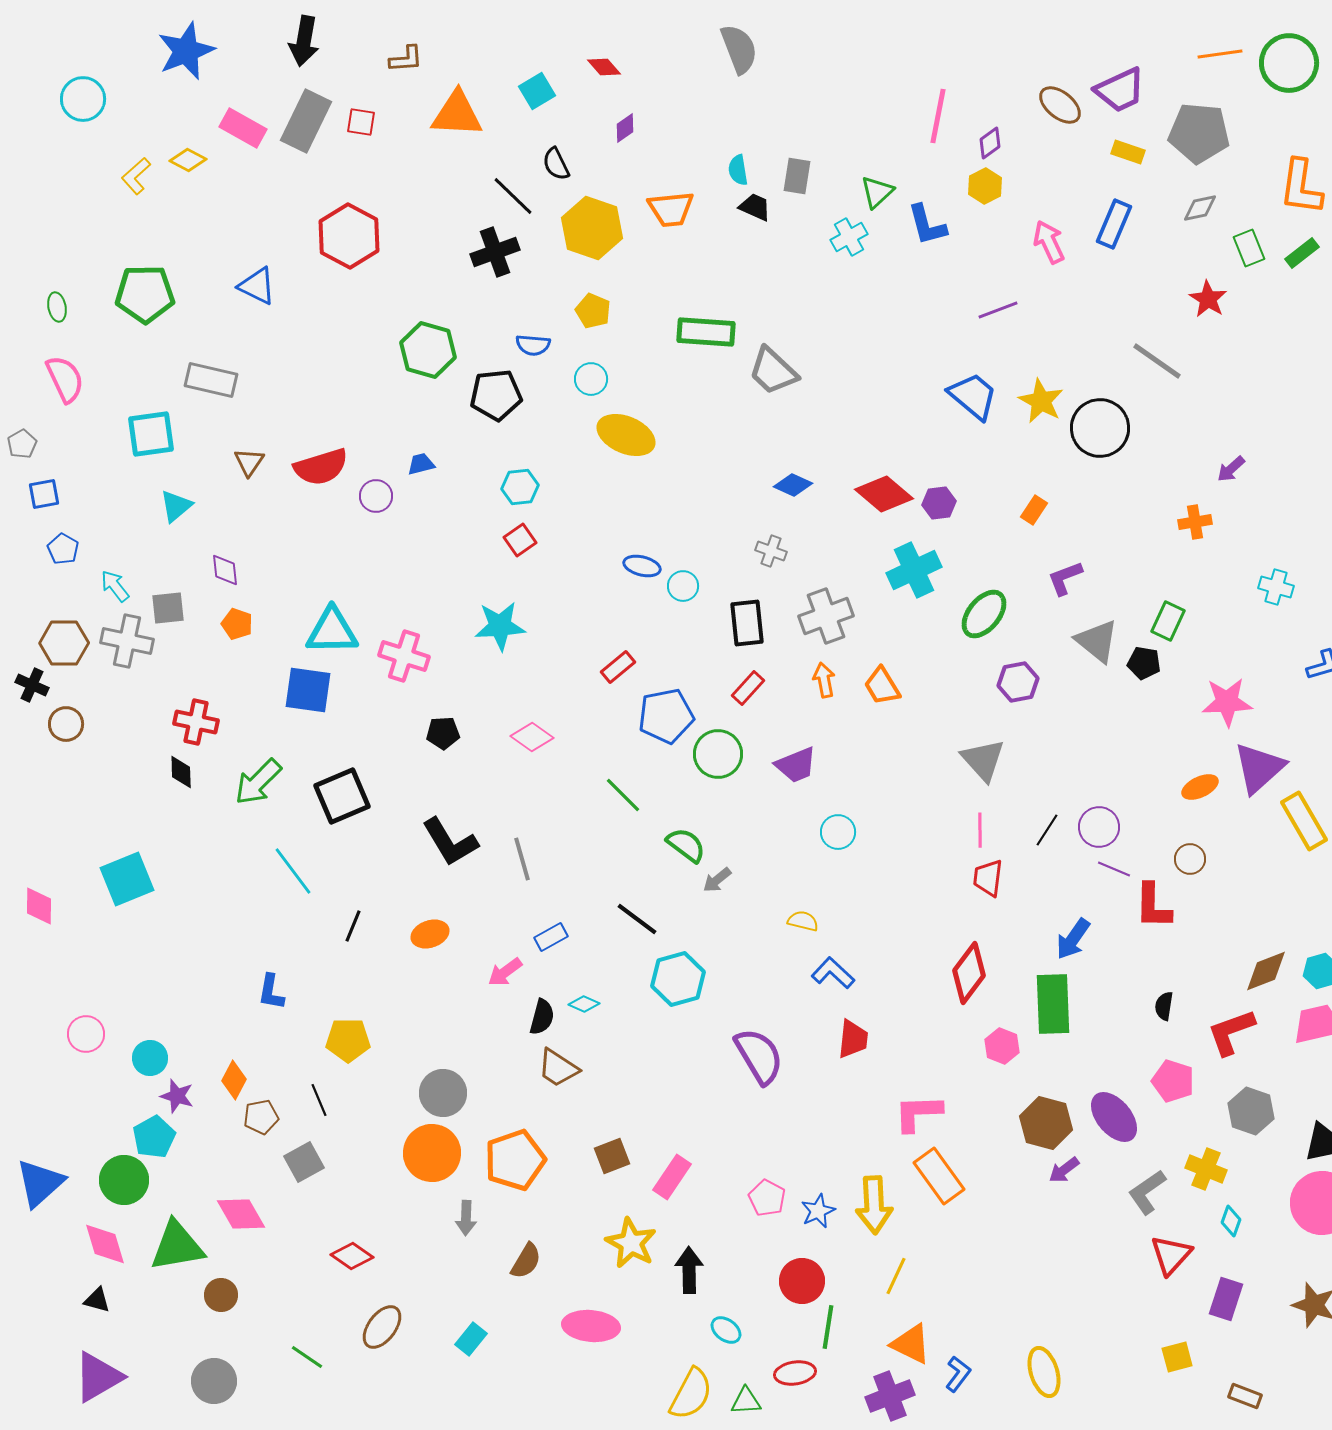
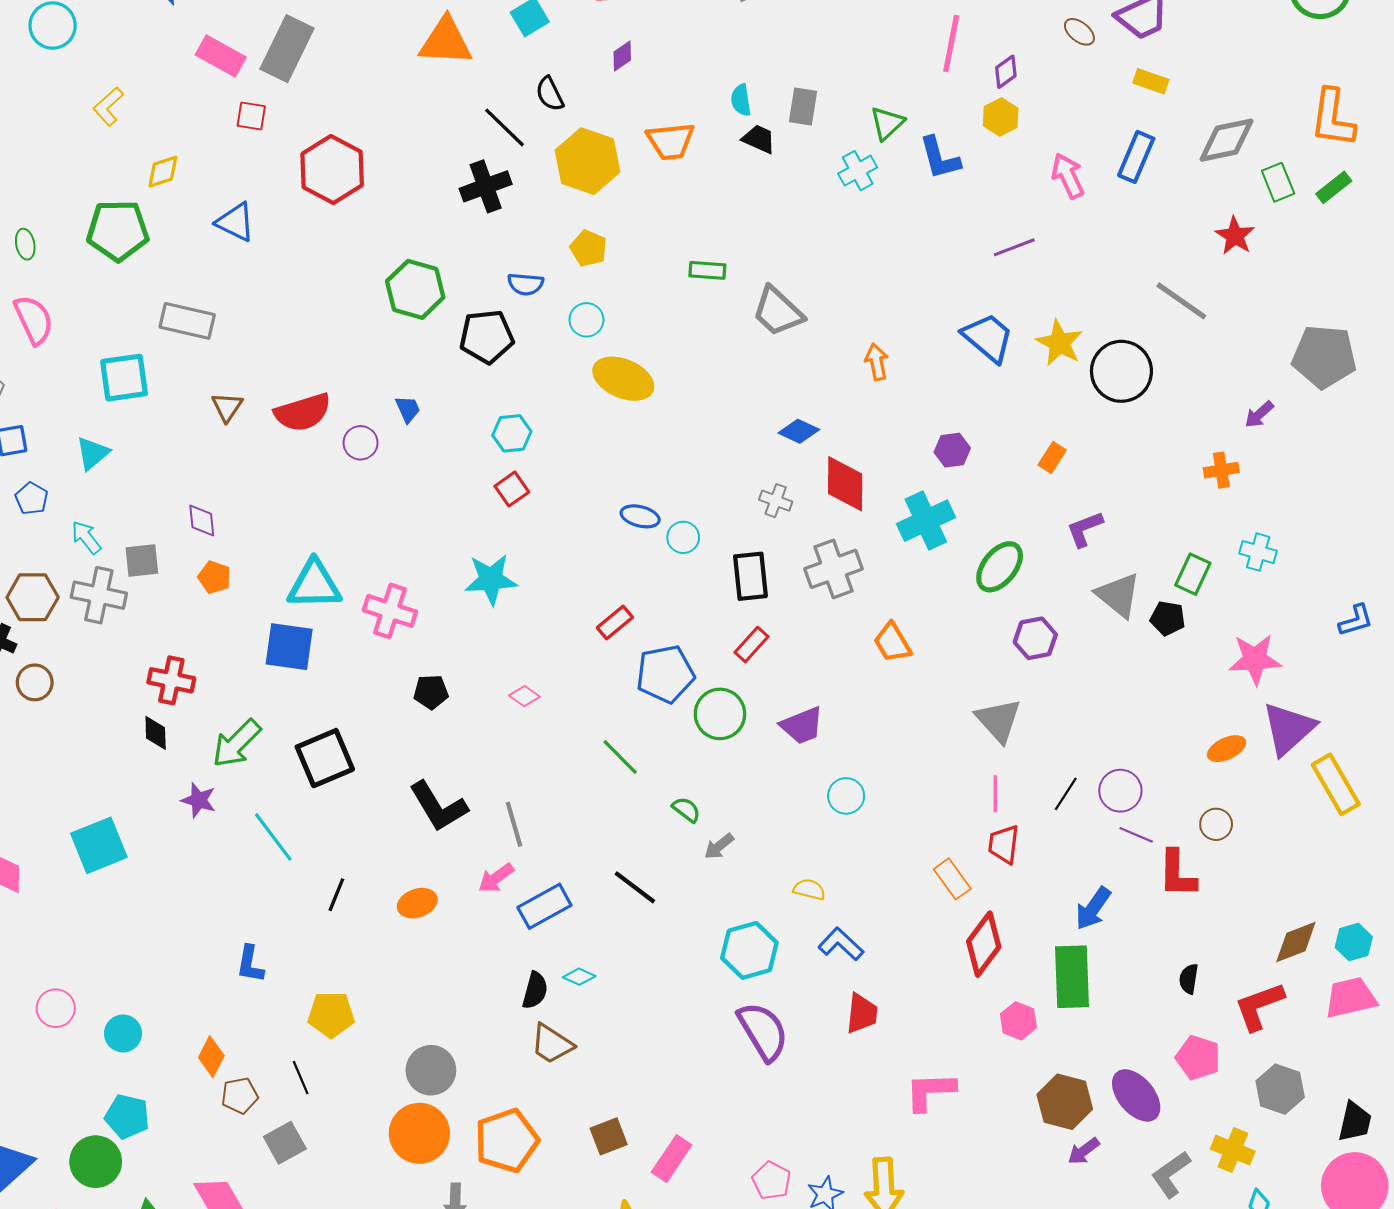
brown ellipse: (1060, 105) -> (1079, 32), size x0.7
red square: (361, 122) -> (251, 116), moved
gray pentagon: (1199, 133) -> (1324, 357), moved
yellow diamond: (188, 160) -> (163, 172), moved, turned -45
gray diamond: (1200, 208) -> (1227, 140), size x1.6
green rectangle: (706, 332) -> (707, 270), size x0.6
blue trapezoid: (421, 464) -> (408, 409), turned 80
red diamond: (884, 494) -> (845, 484), moved, turned 50
cyan triangle: (176, 506) -> (93, 453), moved
cyan cross: (1276, 587) -> (1258, 552), moved
orange arrow: (824, 680) -> (877, 362), moved
pink diamond: (532, 737) -> (524, 696), size x0.7
green semicircle: (686, 845) -> (686, 810), size x0.7
blue rectangle: (551, 937) -> (544, 906), size x1.5
pink arrow: (505, 972) -> (496, 878), moved
cyan hexagon: (678, 979) -> (749, 950), moved
purple star: (177, 1096) -> (199, 800), moved
cyan pentagon: (154, 1137) -> (127, 1116), turned -30
orange rectangle: (939, 1176) -> (952, 879), moved, size x0.7

